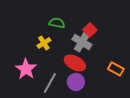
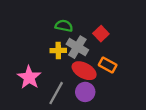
gray cross: (82, 42) -> (77, 47), moved
yellow cross: (44, 43) -> (58, 50), moved, turned 32
orange rectangle: (116, 69) -> (108, 65), moved

